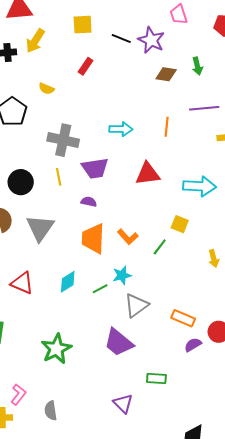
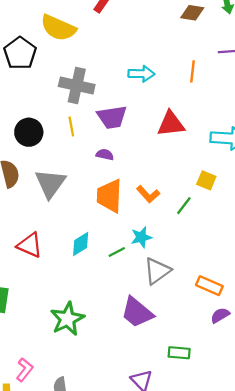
yellow semicircle: (46, 89) -> (58, 28), size x2.0

